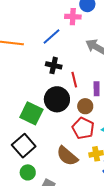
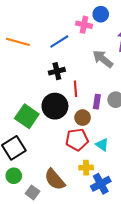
black cross: (54, 65) -> (57, 71), turned -35
red pentagon: (83, 128) -> (77, 140), turned 30
brown semicircle: (67, 156) -> (55, 179), moved

